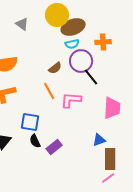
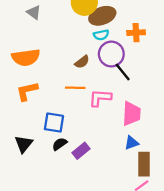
gray triangle: (22, 24) -> (34, 12), moved
orange line: (49, 91) -> (75, 88), turned -60
pink trapezoid: (112, 108) -> (132, 114), moved
black semicircle: (35, 141) -> (60, 144), turned 80

